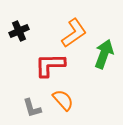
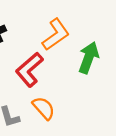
red L-shape: (50, 65) -> (29, 70), turned -40

